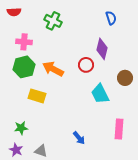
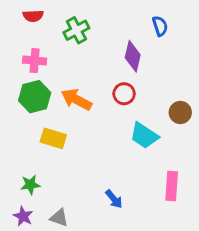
red semicircle: (14, 12) -> (33, 16), moved
green cross: (53, 21) -> (76, 30), turned 36
purple diamond: (102, 49) -> (133, 56), moved
cyan trapezoid: (100, 94) -> (144, 136), turned -30

